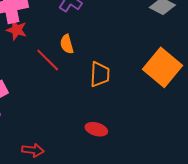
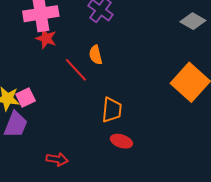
orange trapezoid: (100, 74) -> (112, 110), moved

